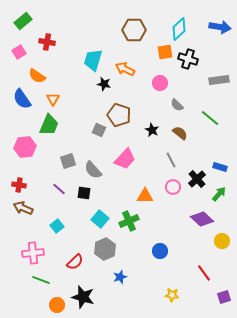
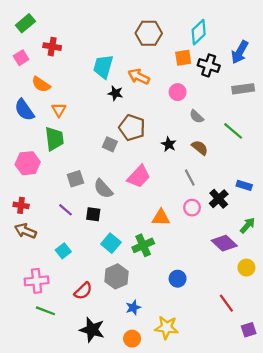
blue arrow: (220, 27) -> (240, 52), moved, turned 110
green trapezoid: (49, 125) -> (54, 139), turned -30
green arrow: (219, 194) -> (248, 225), moved
yellow star: (172, 295) -> (166, 328), moved, size x1.5
orange circle: (57, 305) -> (132, 339), moved

